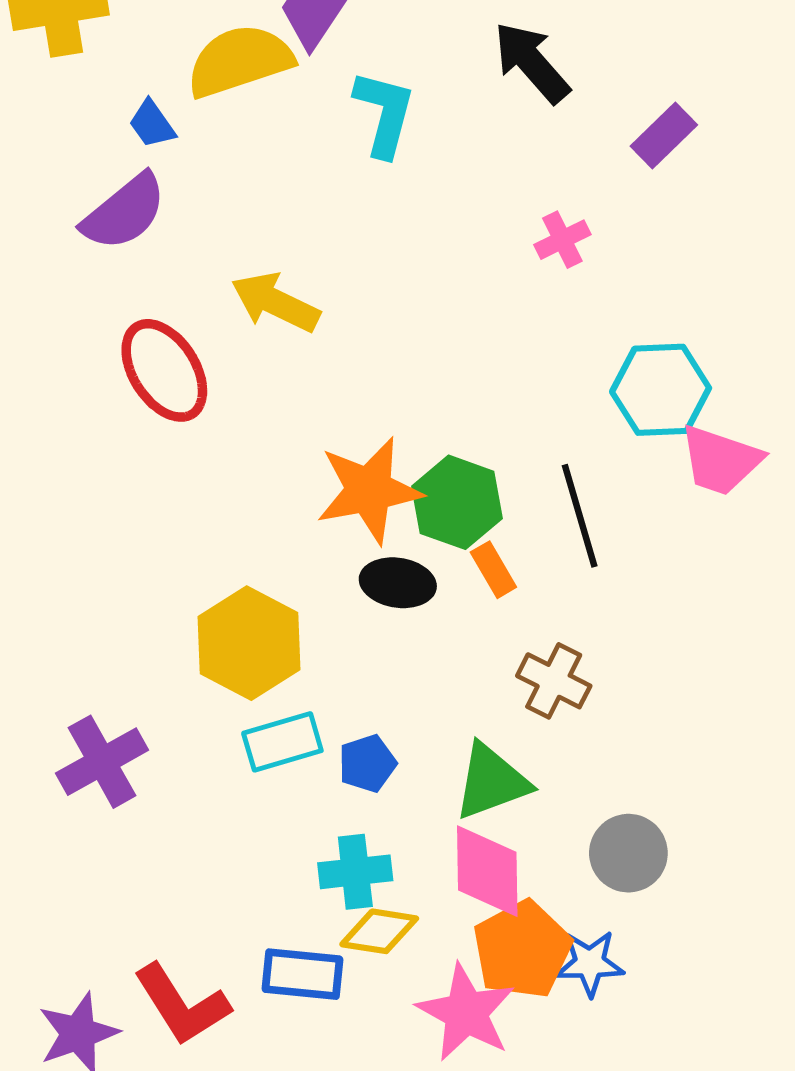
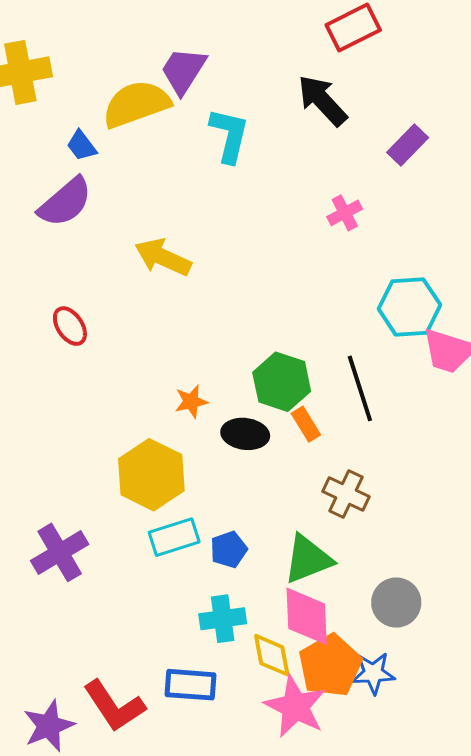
red ellipse: (164, 370) -> (70, 326), moved, size x0.6
orange star: (369, 490) -> (191, 402), moved, size x0.5
yellow diamond: (379, 931) -> (272, 655), moved, turned 72

